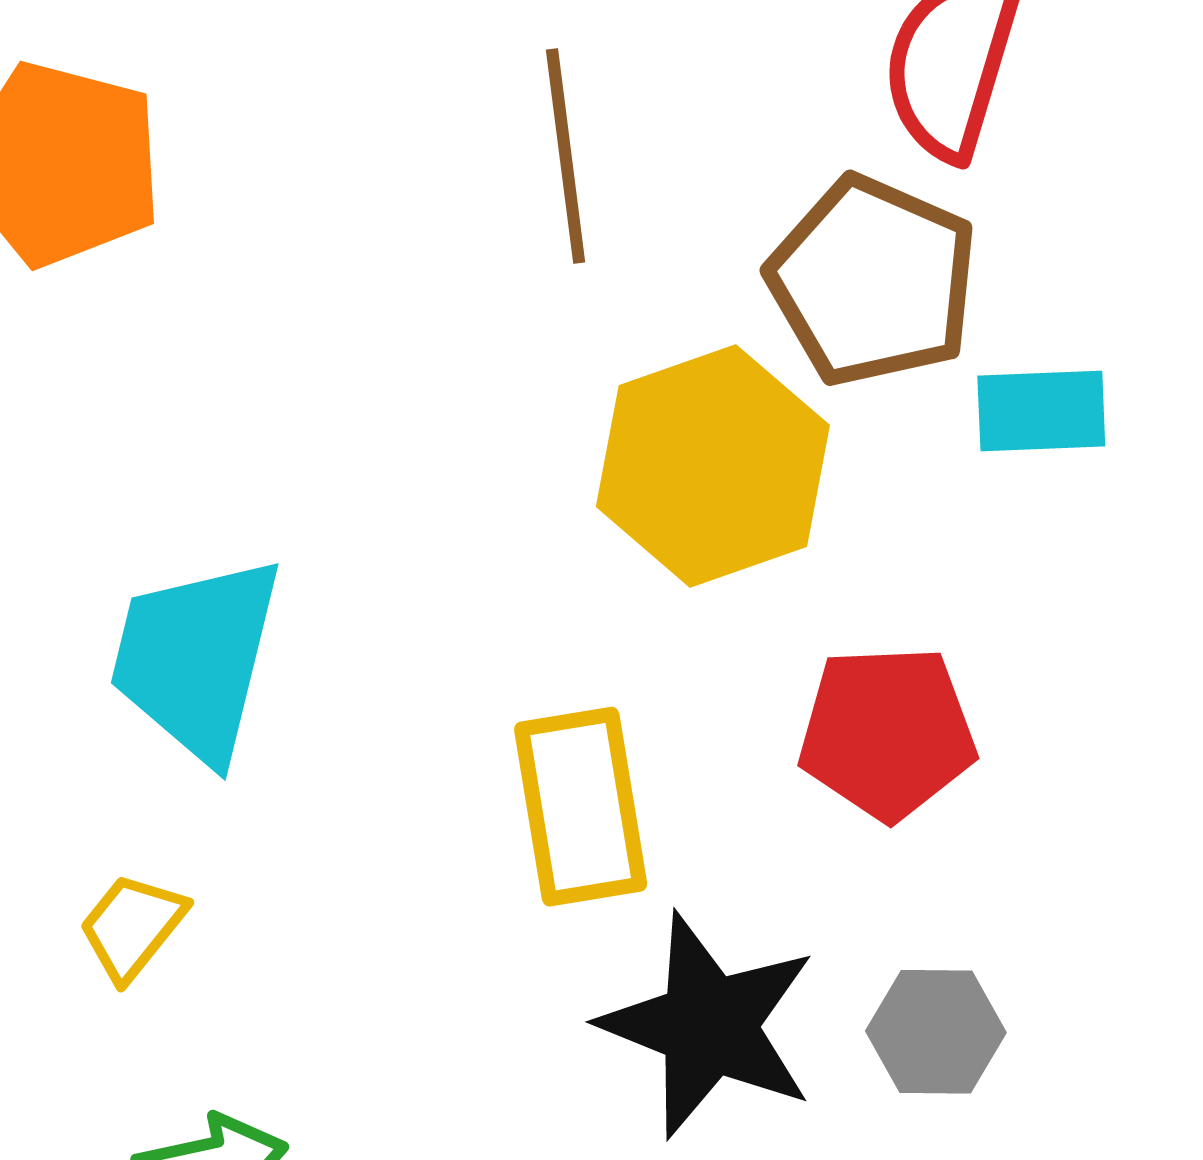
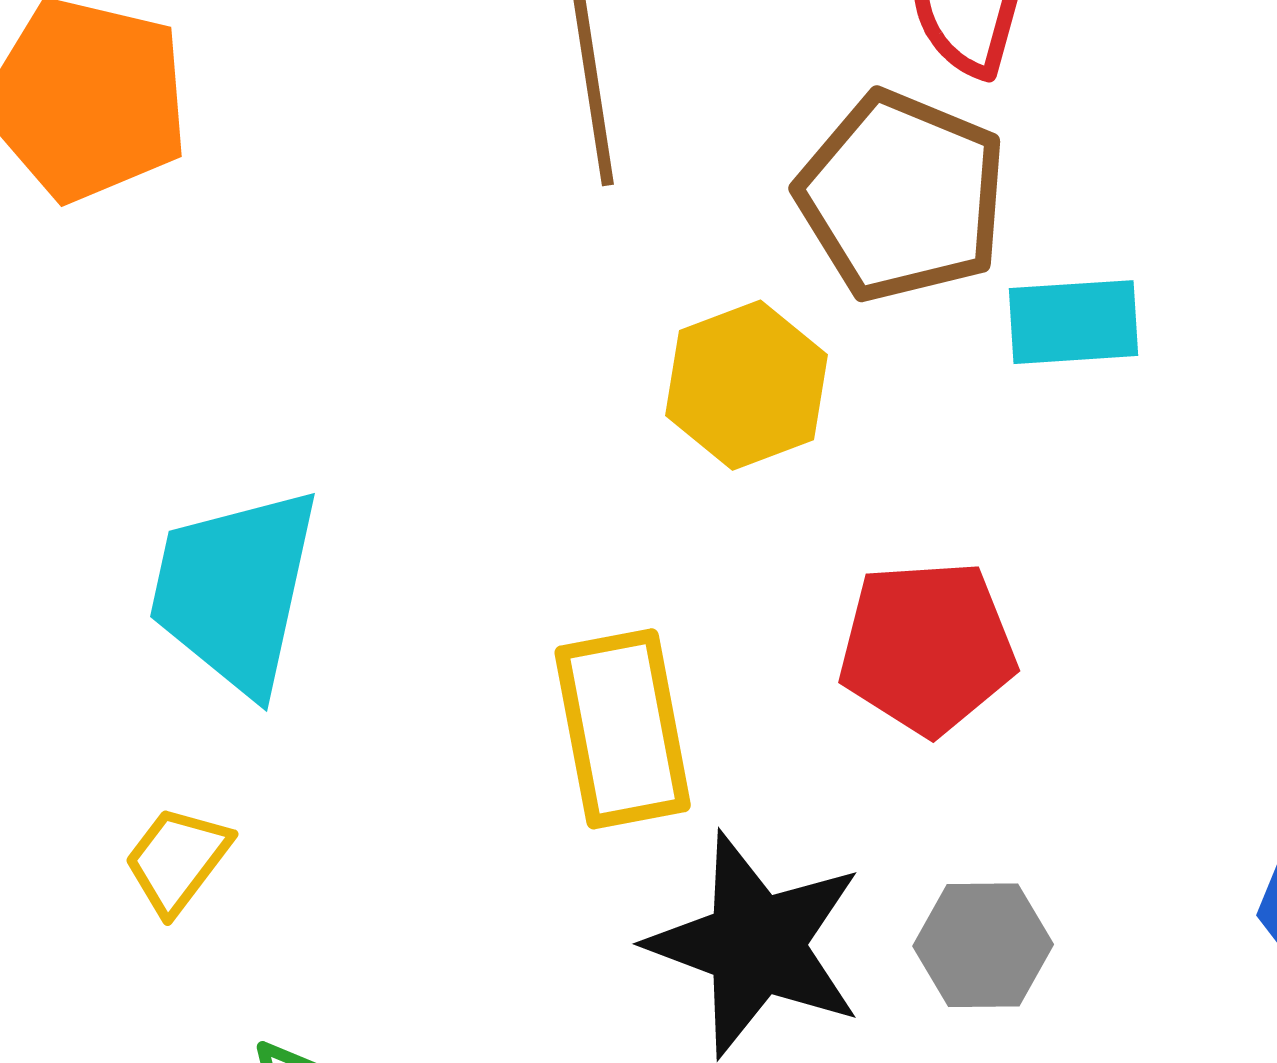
yellow hexagon: (713, 466) -> (746, 385), size x0.7

